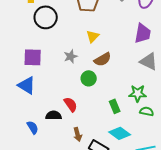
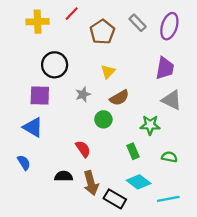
black circle: (46, 17) -> (55, 65), moved
green star: (138, 93) -> (150, 125), moved
black semicircle: (54, 115) -> (64, 176), moved
blue semicircle: (33, 127) -> (24, 163), moved
brown arrow: (78, 134) -> (91, 183), size x1.5

